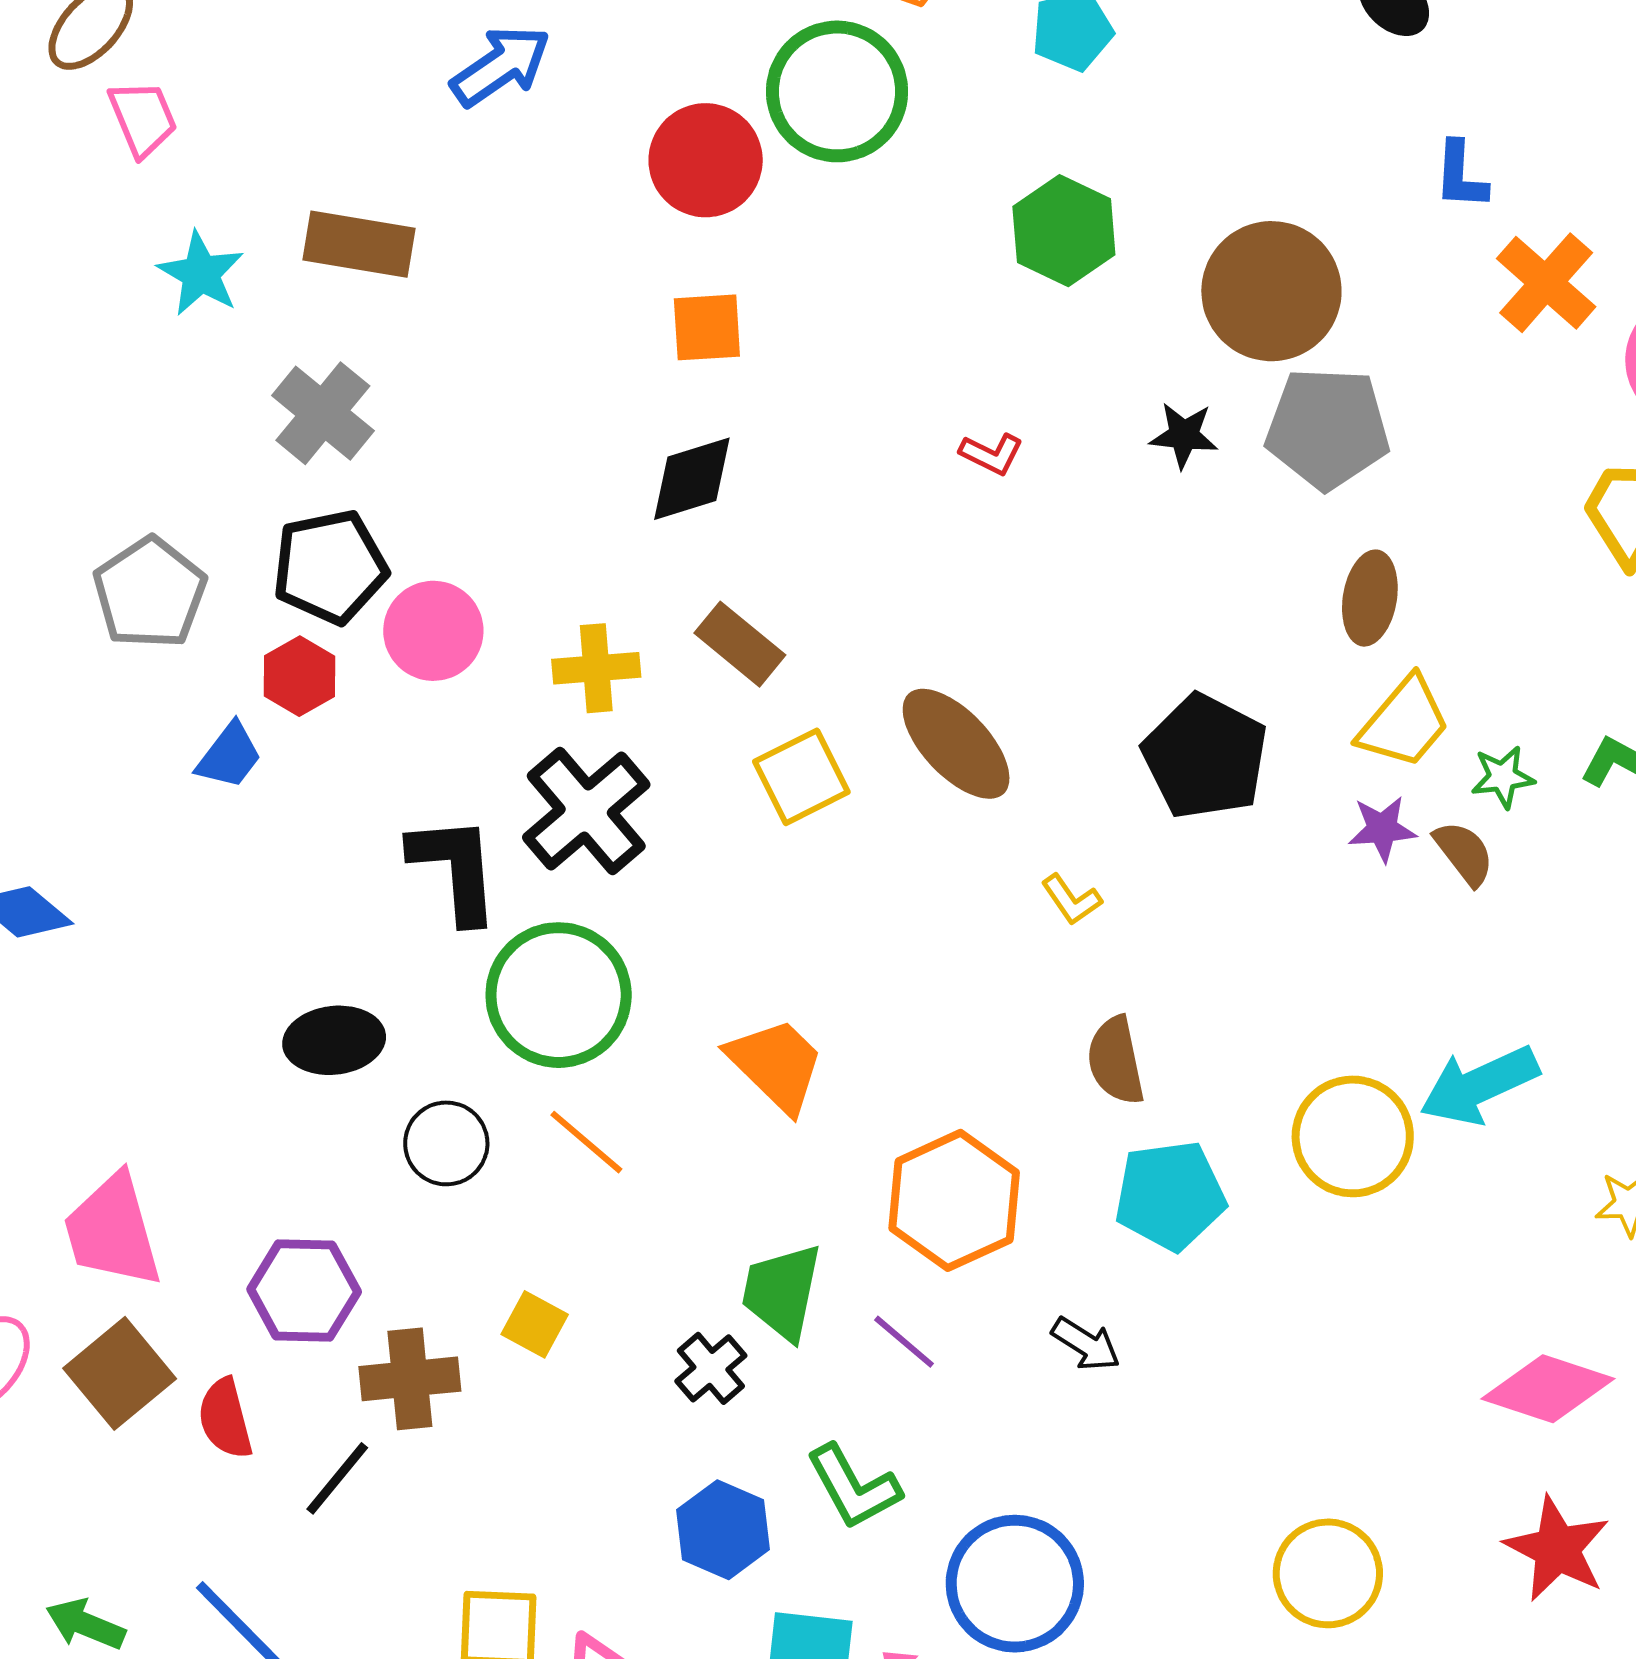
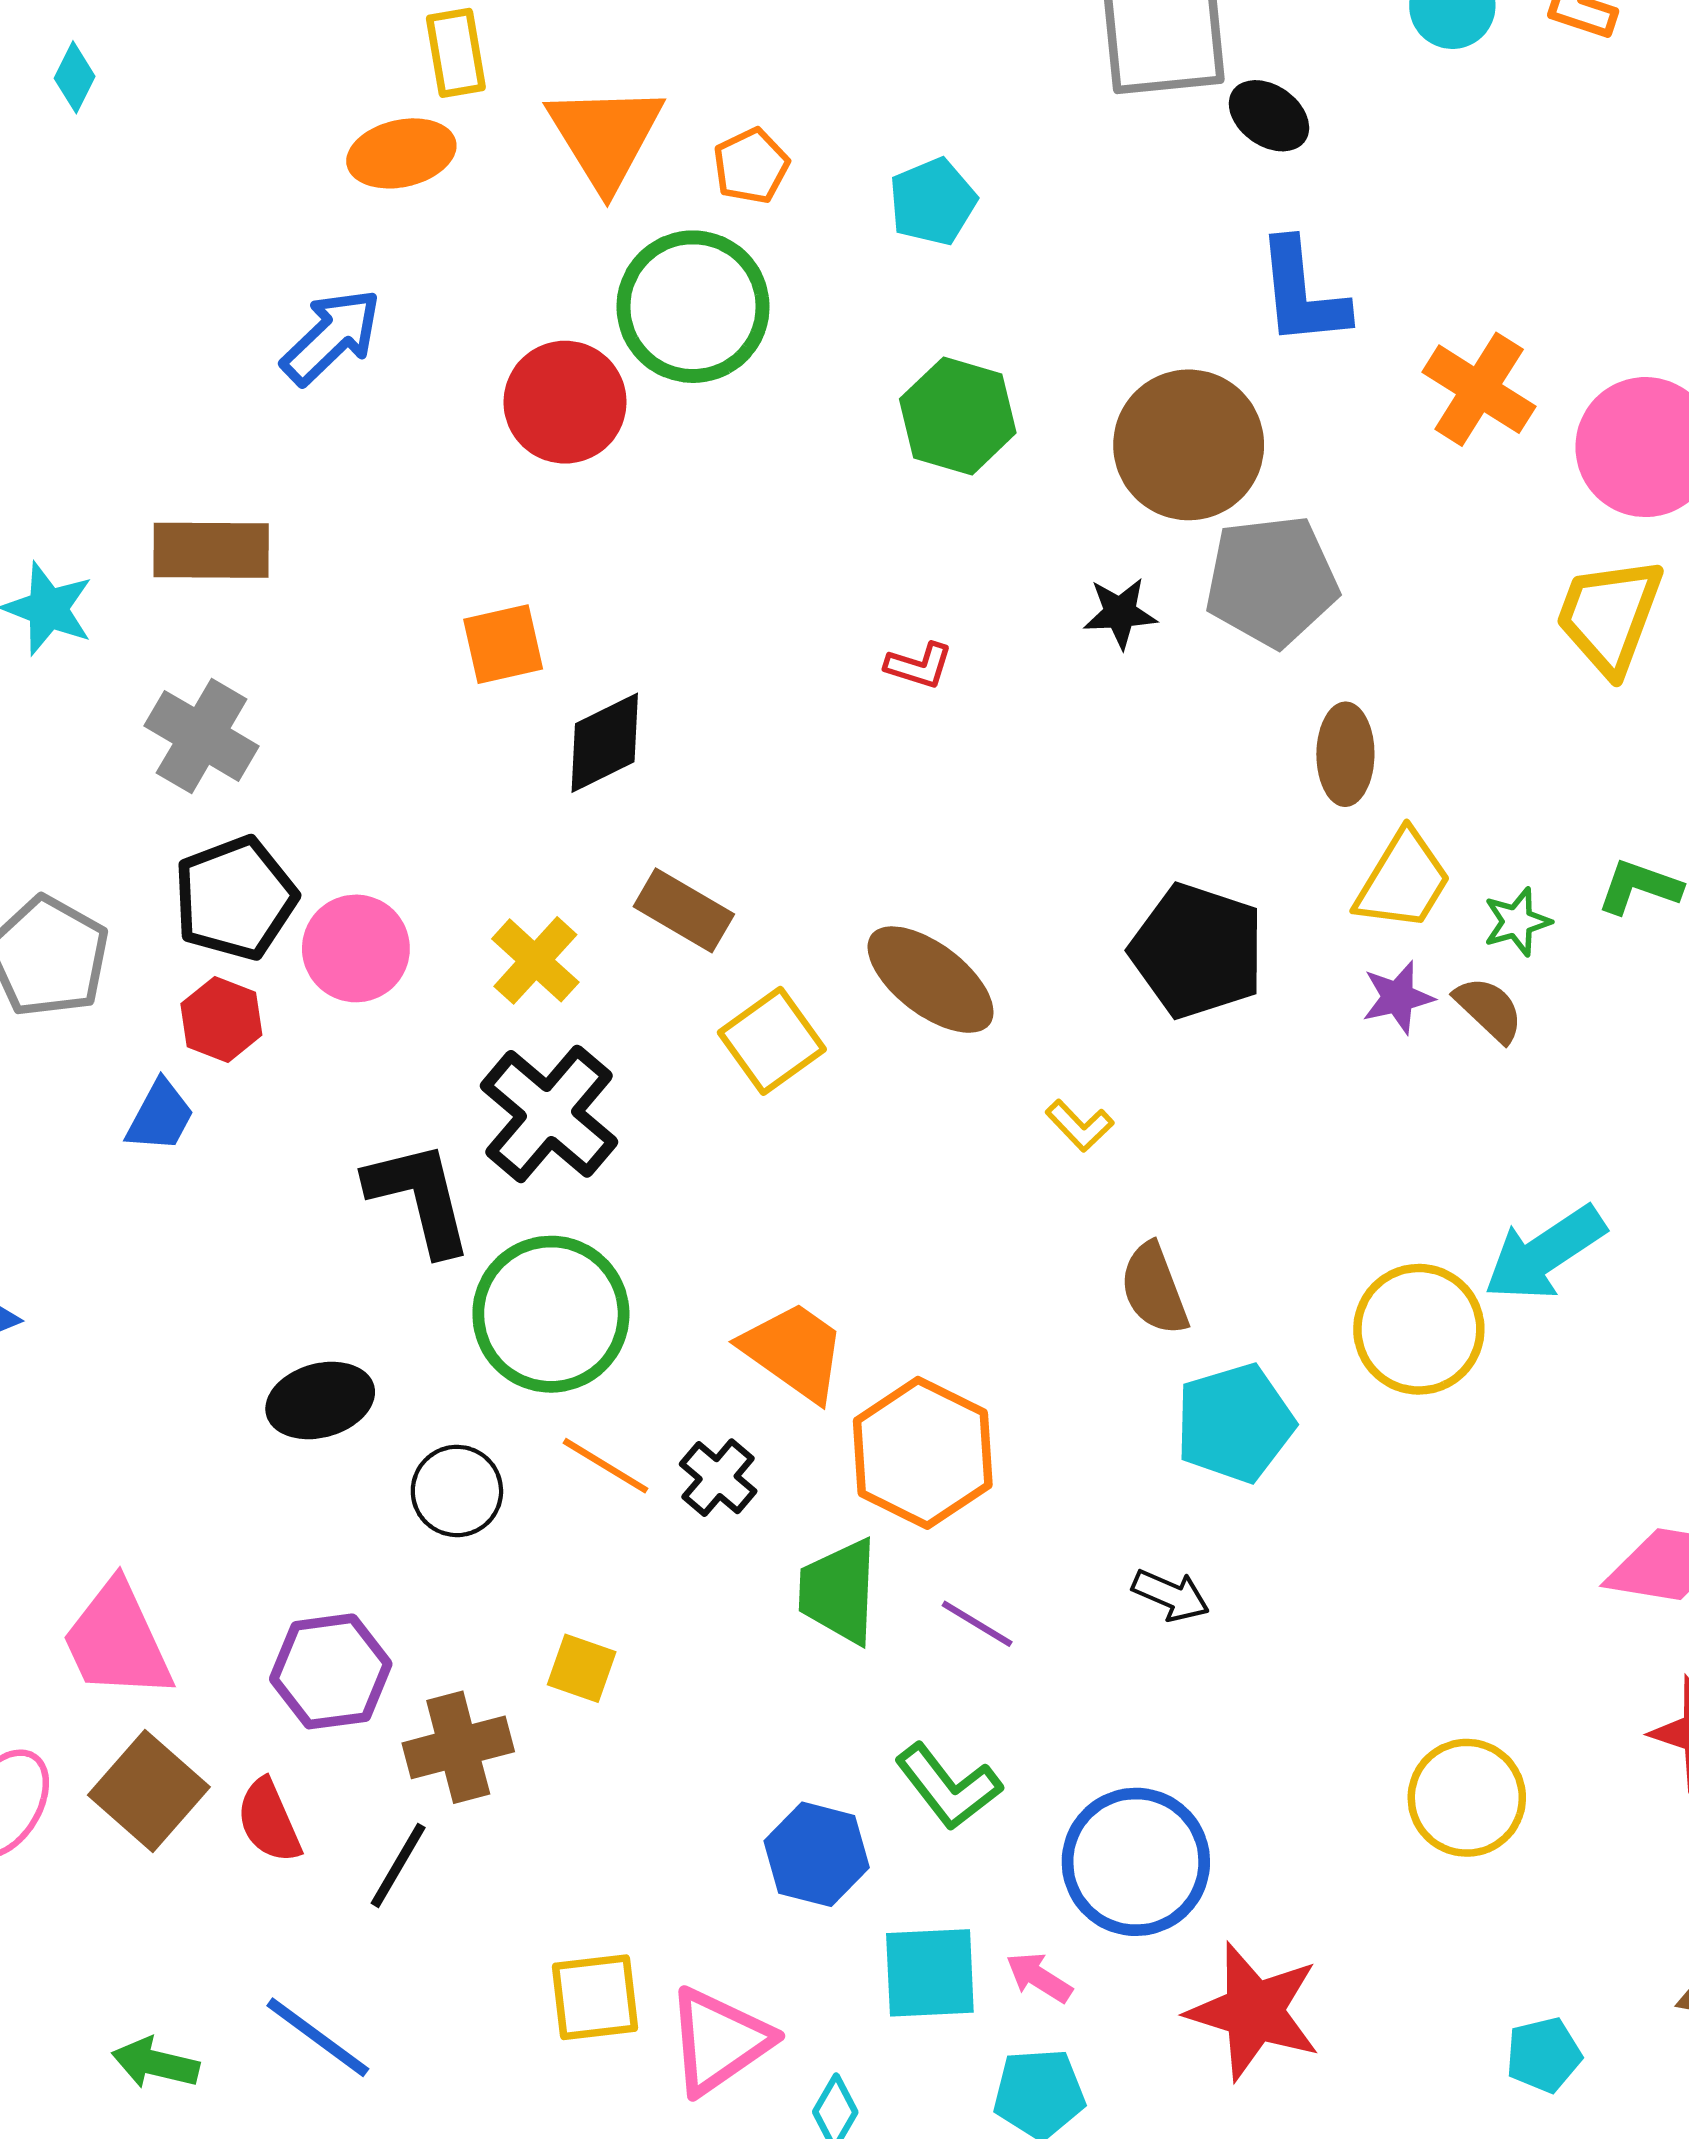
blue L-shape: (1461, 175) -> (1302, 293), moved, size x1.5
orange square: (707, 327) -> (503, 644), moved
yellow cross: (596, 668) -> (535, 960), turned -34
orange hexagon: (954, 1200) -> (923, 1453), moved
black cross: (711, 1368) -> (718, 1478), moved

